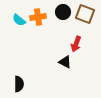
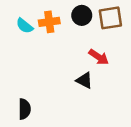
brown square: (85, 14) -> (110, 18), turned -30
red arrow: (76, 44) -> (99, 57), turned -77

